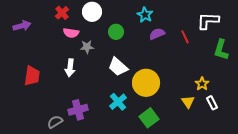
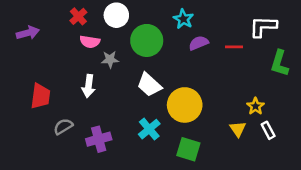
green circle: (116, 32) -> (147, 40), size x1.6
red line: (185, 37) -> (234, 47), turned -64
green square: (149, 118) -> (188, 149), turned -36
gray semicircle: (55, 122) -> (63, 126), moved

